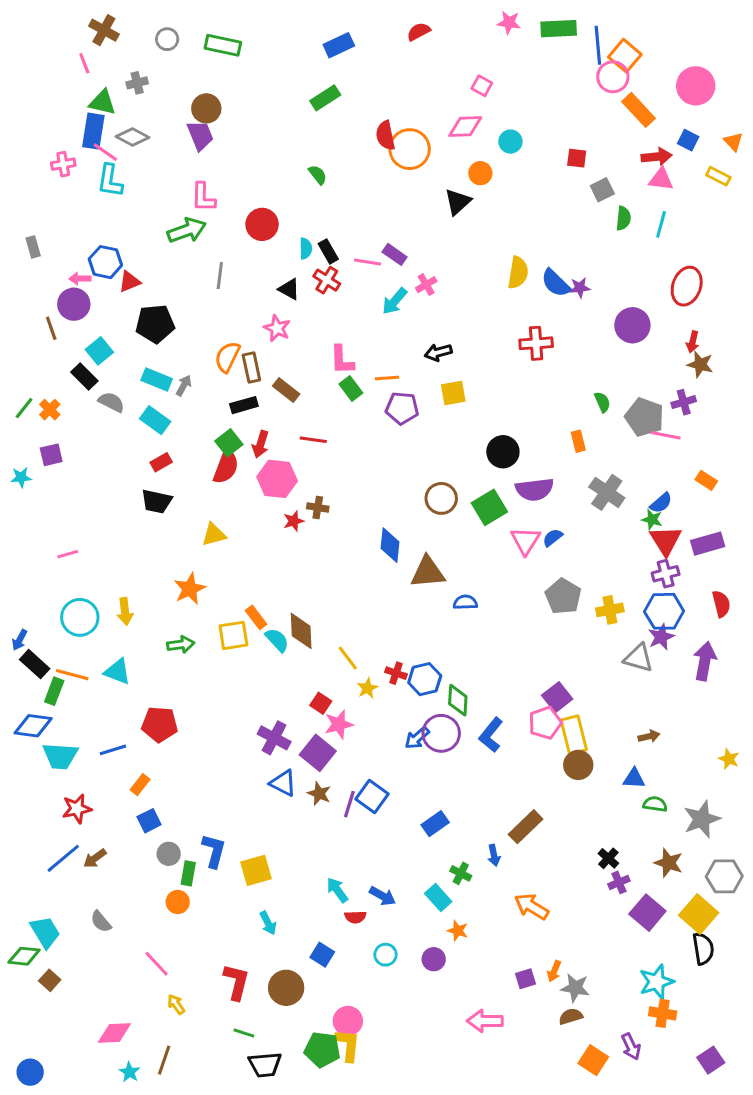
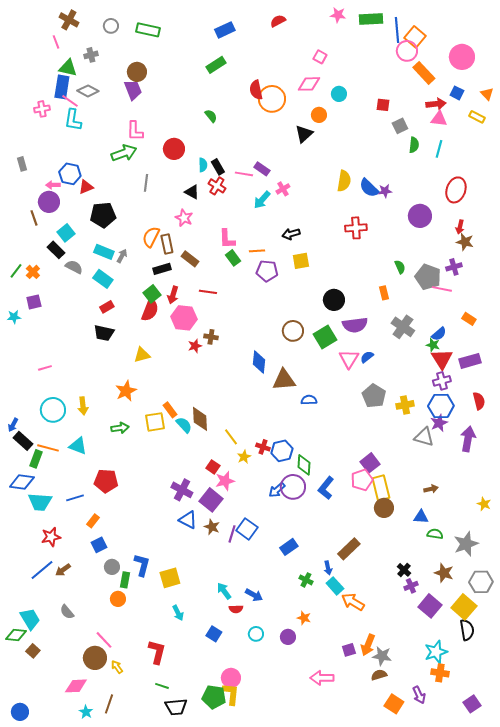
cyan rectangle: (438, 897) -> (335, 586), moved
orange arrow: (554, 971) -> (368, 645), size x1.5
brown circle: (286, 988) -> (95, 658), moved

